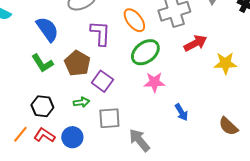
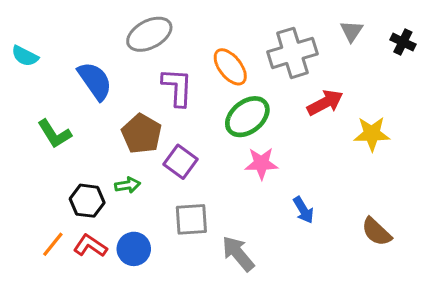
green L-shape: (42, 63) -> (54, 134), moved
green arrow: (81, 102) -> (128, 185), moved

